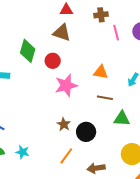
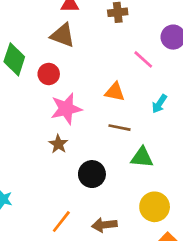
pink line: (116, 33) -> (143, 59), moved, turned -35
brown star: (64, 124) -> (58, 144), moved
orange line: (66, 156) -> (61, 222), moved

